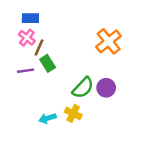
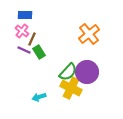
purple line: (26, 71) -> (24, 50), moved, turned 32
purple circle: (106, 88) -> (87, 72), size x1.5
yellow cross: (73, 113) -> (71, 88), moved, size x1.5

